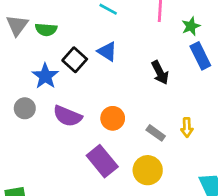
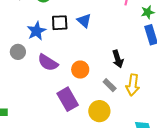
black square: (75, 60) -> (60, 23), turned 36
black arrow: (160, 73) -> (118, 59), moved
yellow arrow: (187, 128) -> (133, 85), size x1.5

